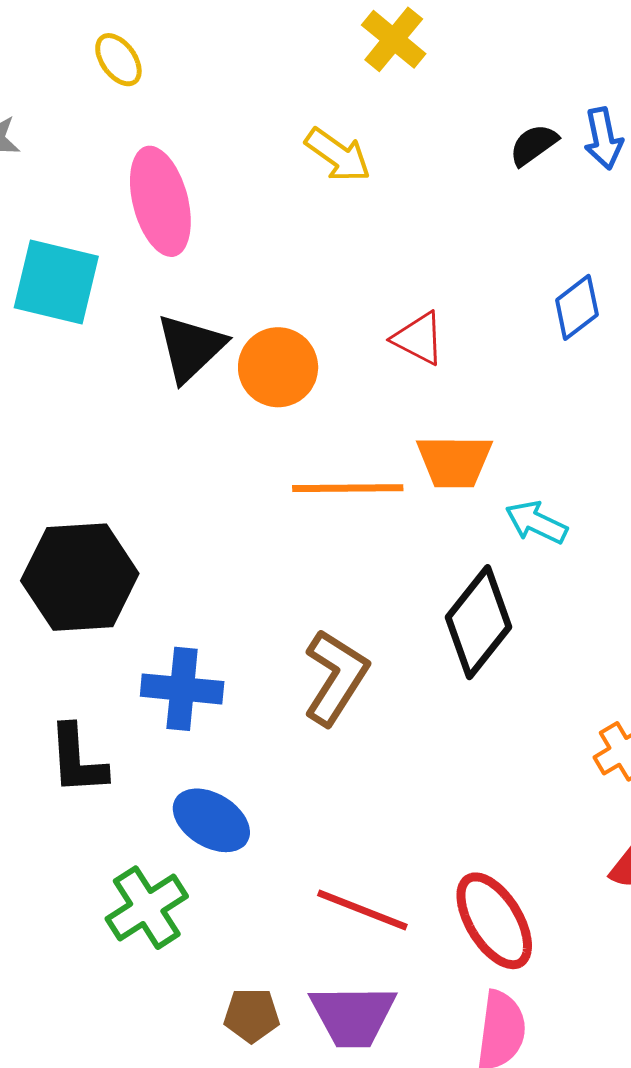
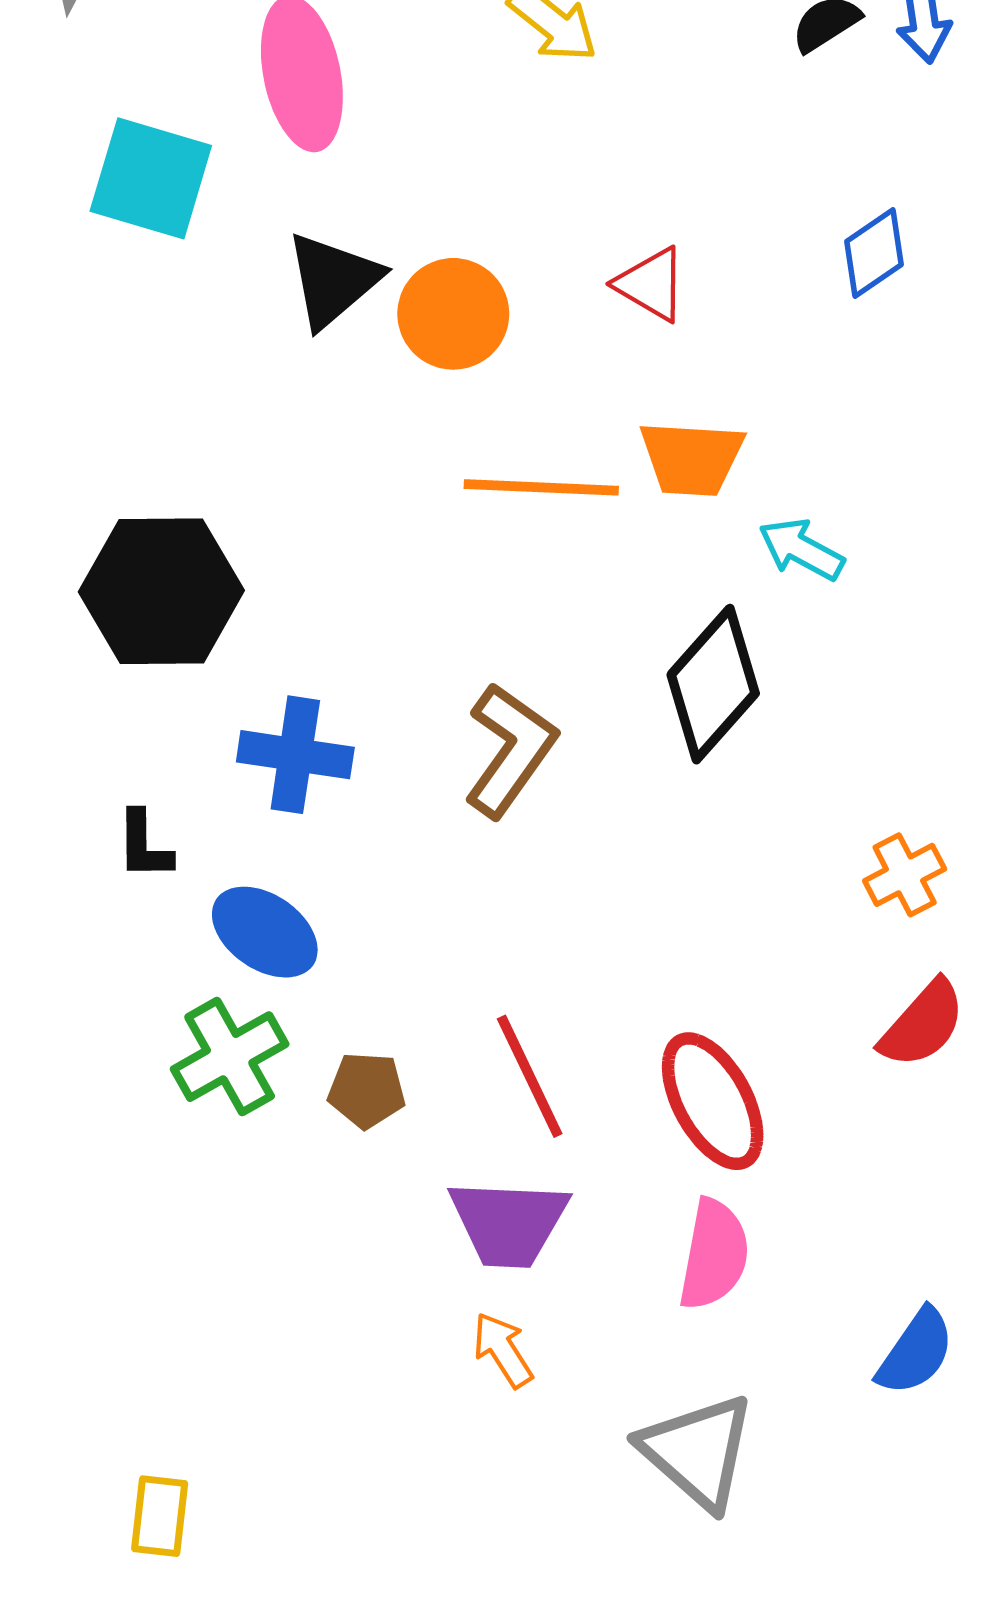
black L-shape: (77, 760) -> (144, 845), size x0.7
blue ellipse: (211, 820) -> (265, 932), moved
red line: (362, 910) -> (530, 1076), turned 40
brown pentagon: (252, 1015) -> (367, 1090), moved

